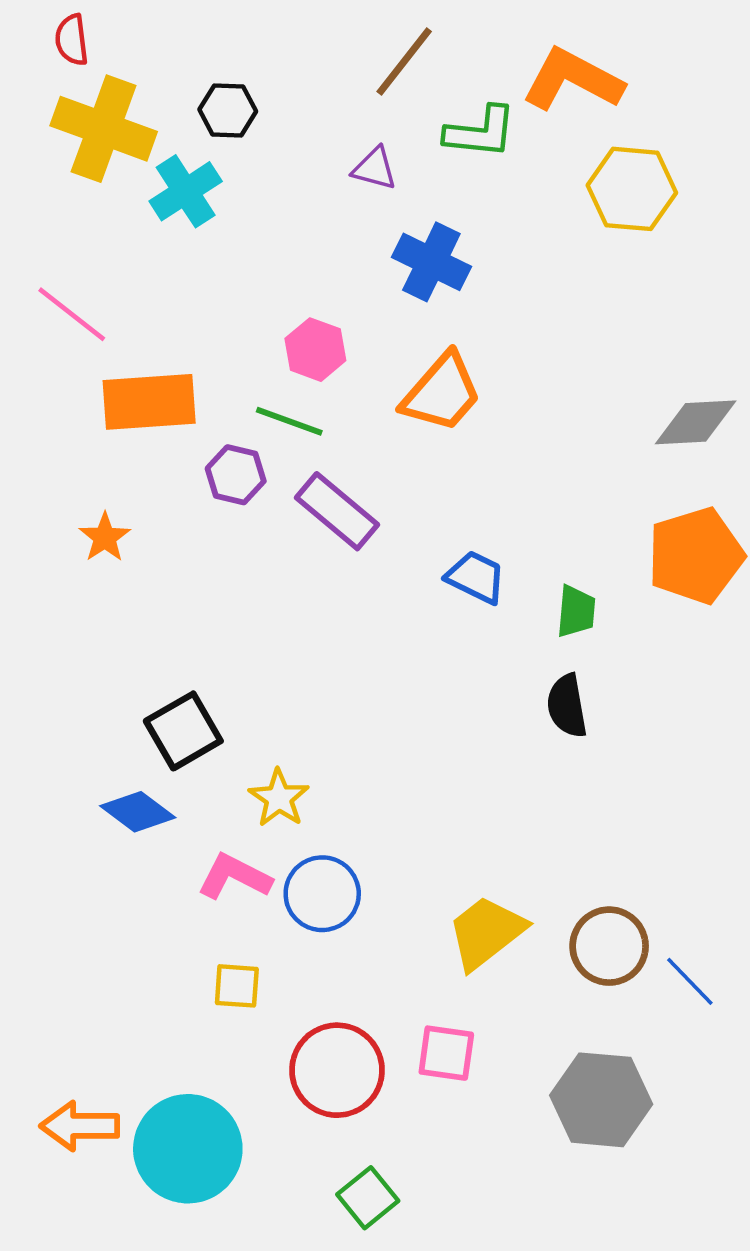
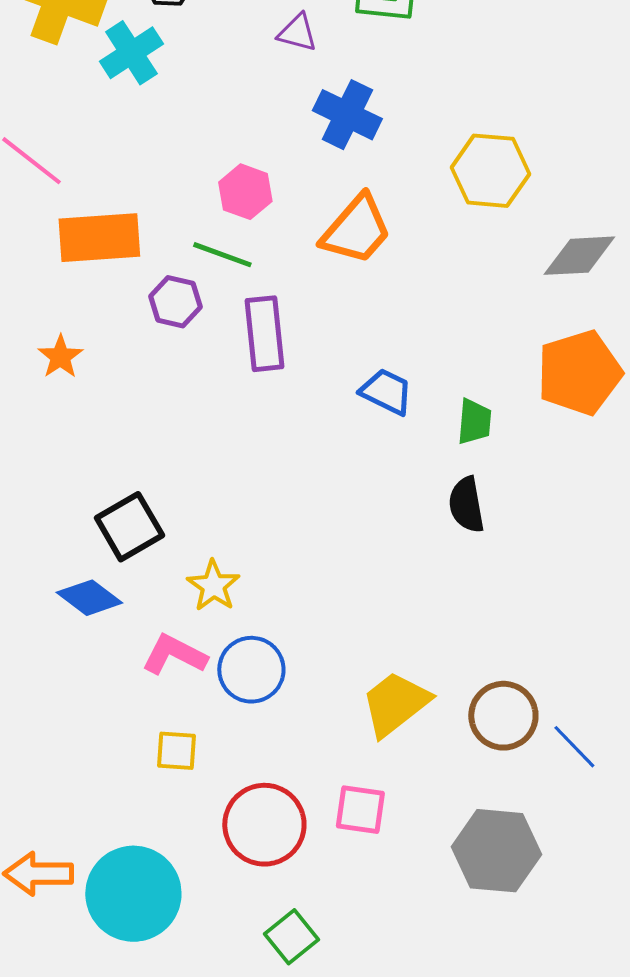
yellow hexagon: (632, 189) -> (490, 171), moved
purple rectangle: (337, 511) -> (264, 334), turned 44

